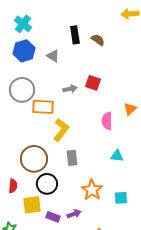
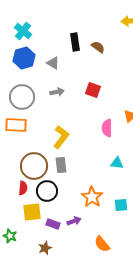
gray arrow: (70, 89) -> (57, 92), moved
orange rectangle: (43, 107) -> (16, 125), moved
gray rectangle: (72, 158) -> (61, 165), moved
red semicircle: (13, 186) -> (23, 188), moved

